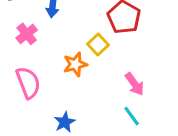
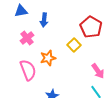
orange star: (75, 64) -> (48, 58), moved

